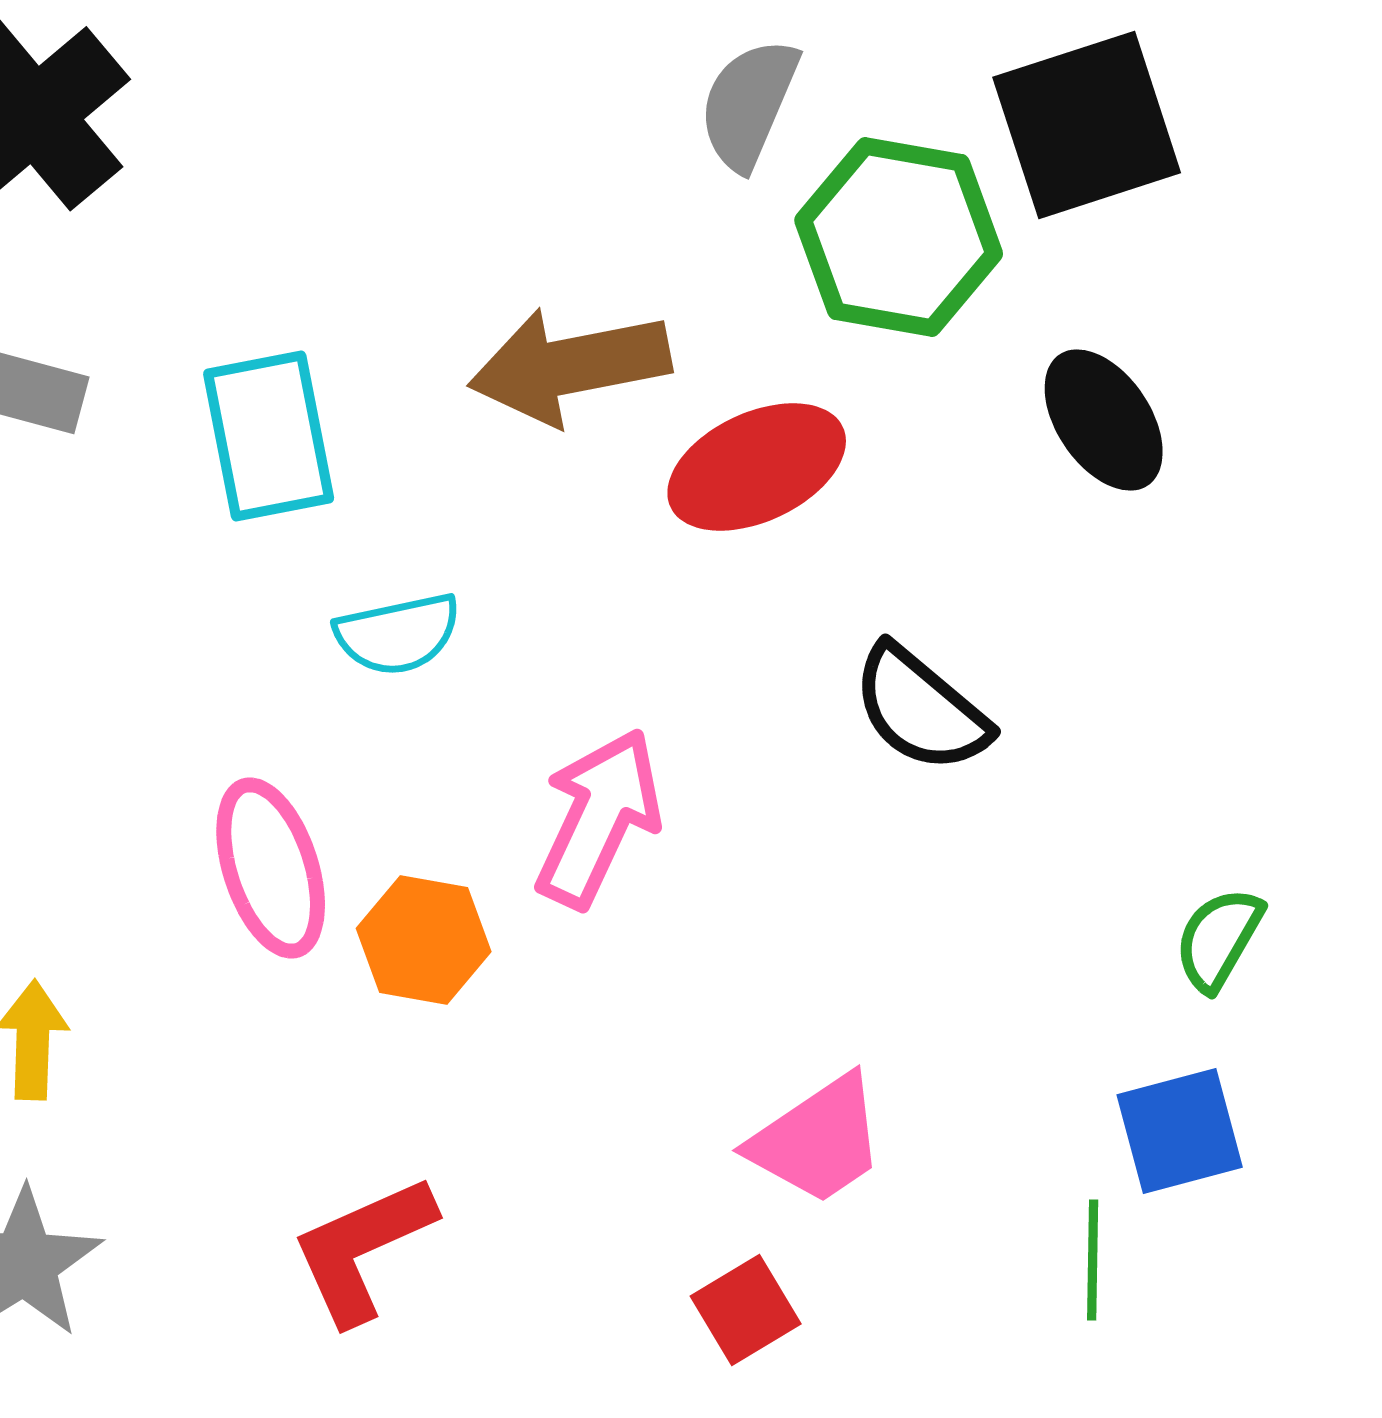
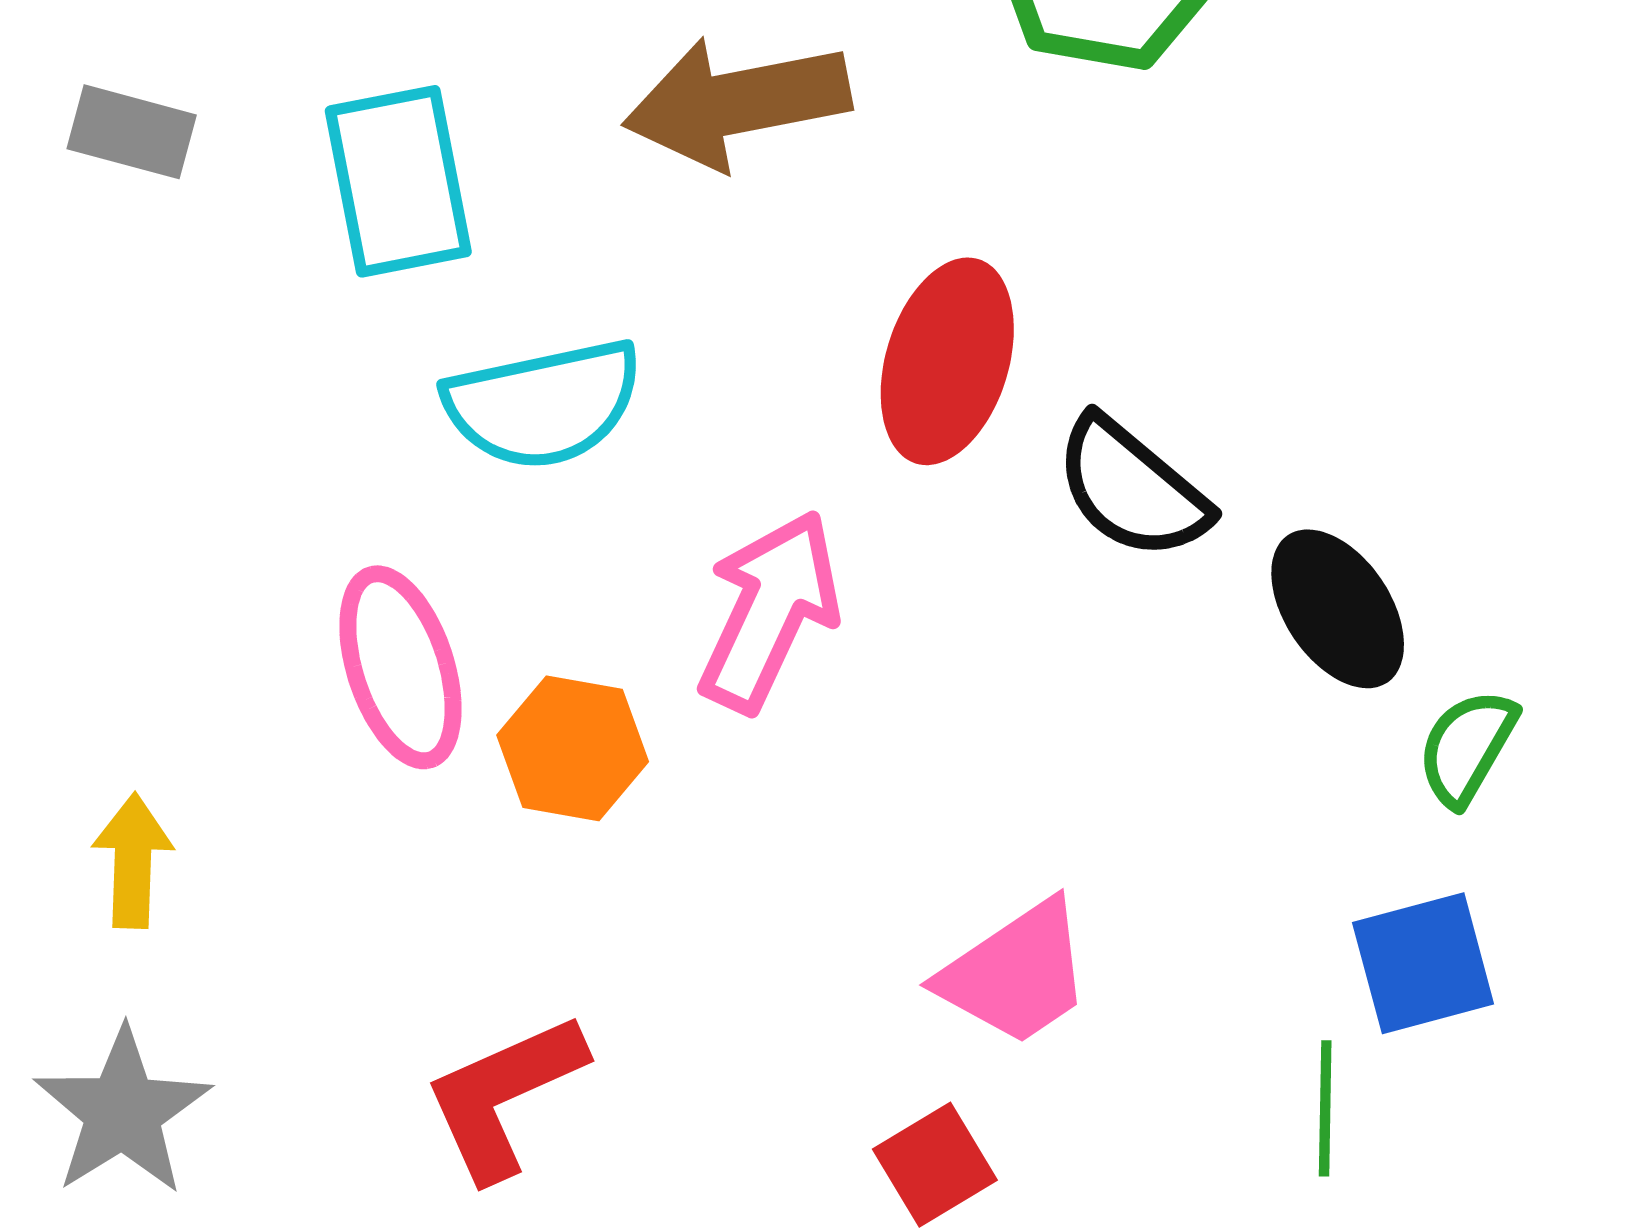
black ellipse: (1104, 420) -> (1338, 609), moved
red ellipse: (757, 467) -> (947, 361), moved, turned -48
cyan semicircle: (398, 634) -> (543, 404), size x1.4

